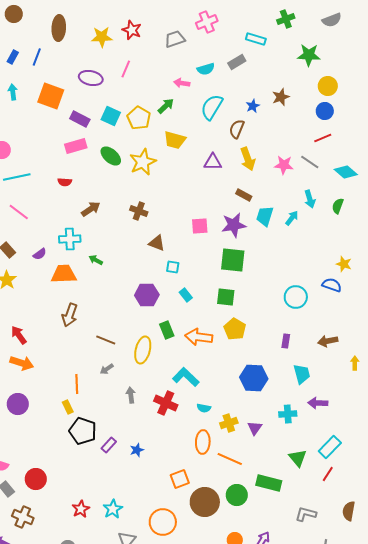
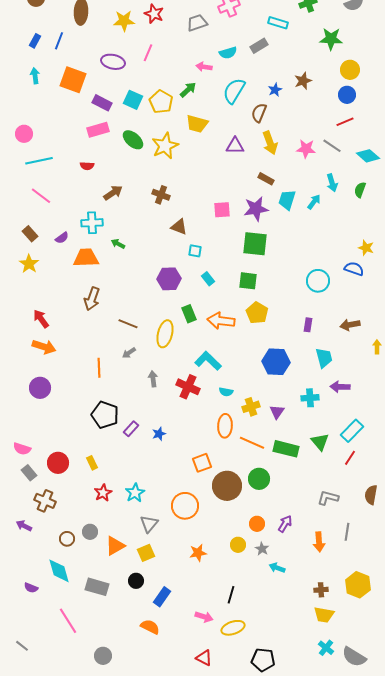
yellow rectangle: (68, 407) -> (92, 463), moved
green rectangle: (269, 483) -> (286, 449), moved

